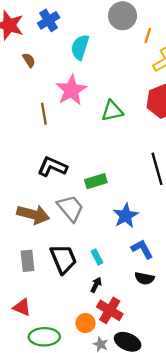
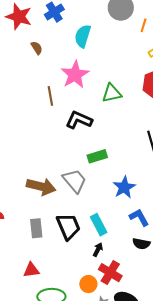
black L-shape: (52, 167) -> (79, 120), moved
cyan rectangle: (97, 257) -> (99, 225), size x1.5
red triangle: (22, 307) -> (31, 270), turned -30

